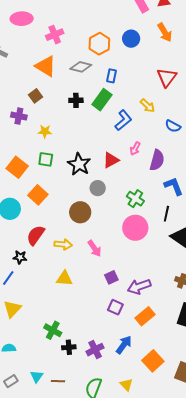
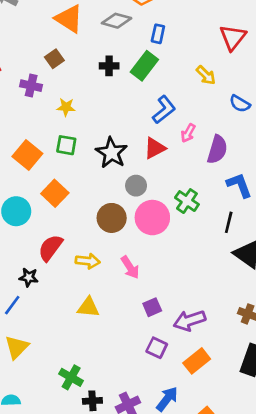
blue L-shape: (123, 120) -> (164, 110), moved
pink circle: (135, 228) -> (152, 218), moved

